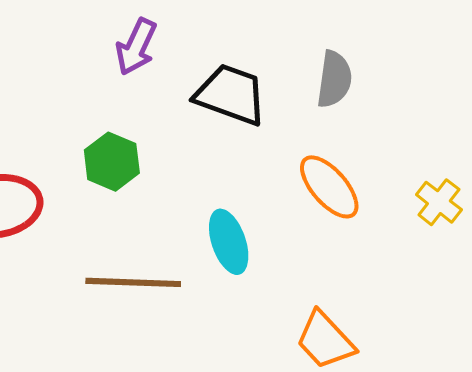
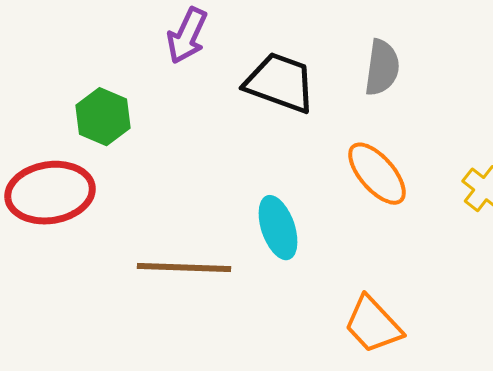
green hexagon: (112, 162) -> (103, 117), moved

